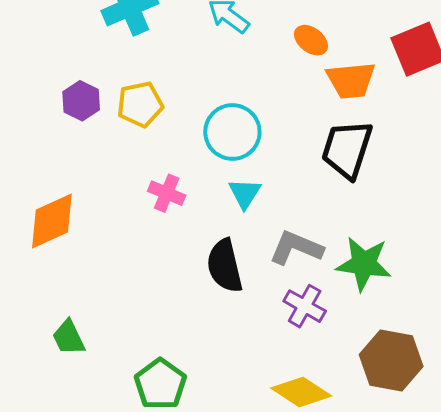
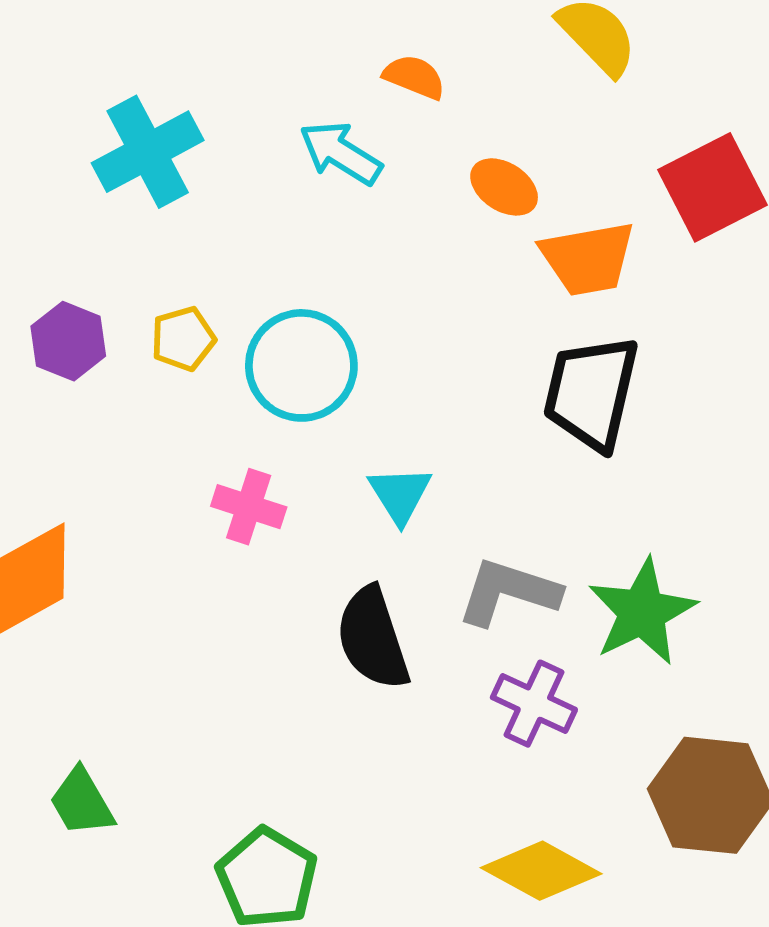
yellow pentagon: (140, 104) -> (183, 339), size x0.7
cyan circle: (232, 132) -> (301, 365), moved
green star: (364, 264) -> (642, 612), turned -30

